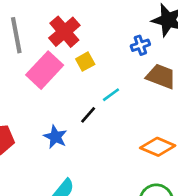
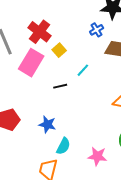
black line: (88, 115) -> (60, 86), moved, turned 48
blue star: (55, 137) -> (47, 124), moved

